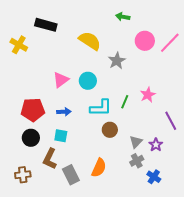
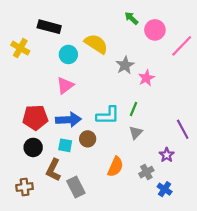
green arrow: (123, 17) -> (131, 18), turned 32
pink circle: (145, 41) -> (155, 30), moved
cyan circle: (88, 81) -> (68, 54), moved
pink star: (148, 95) -> (146, 78), moved
blue arrow: (64, 112) -> (68, 120), size x1.6
brown circle: (110, 130) -> (88, 139), moved
gray triangle: (136, 142) -> (136, 132), moved
orange semicircle: (99, 168) -> (115, 167), moved

